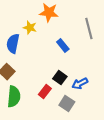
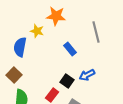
blue arrow: (80, 84) -> (87, 75), moved

